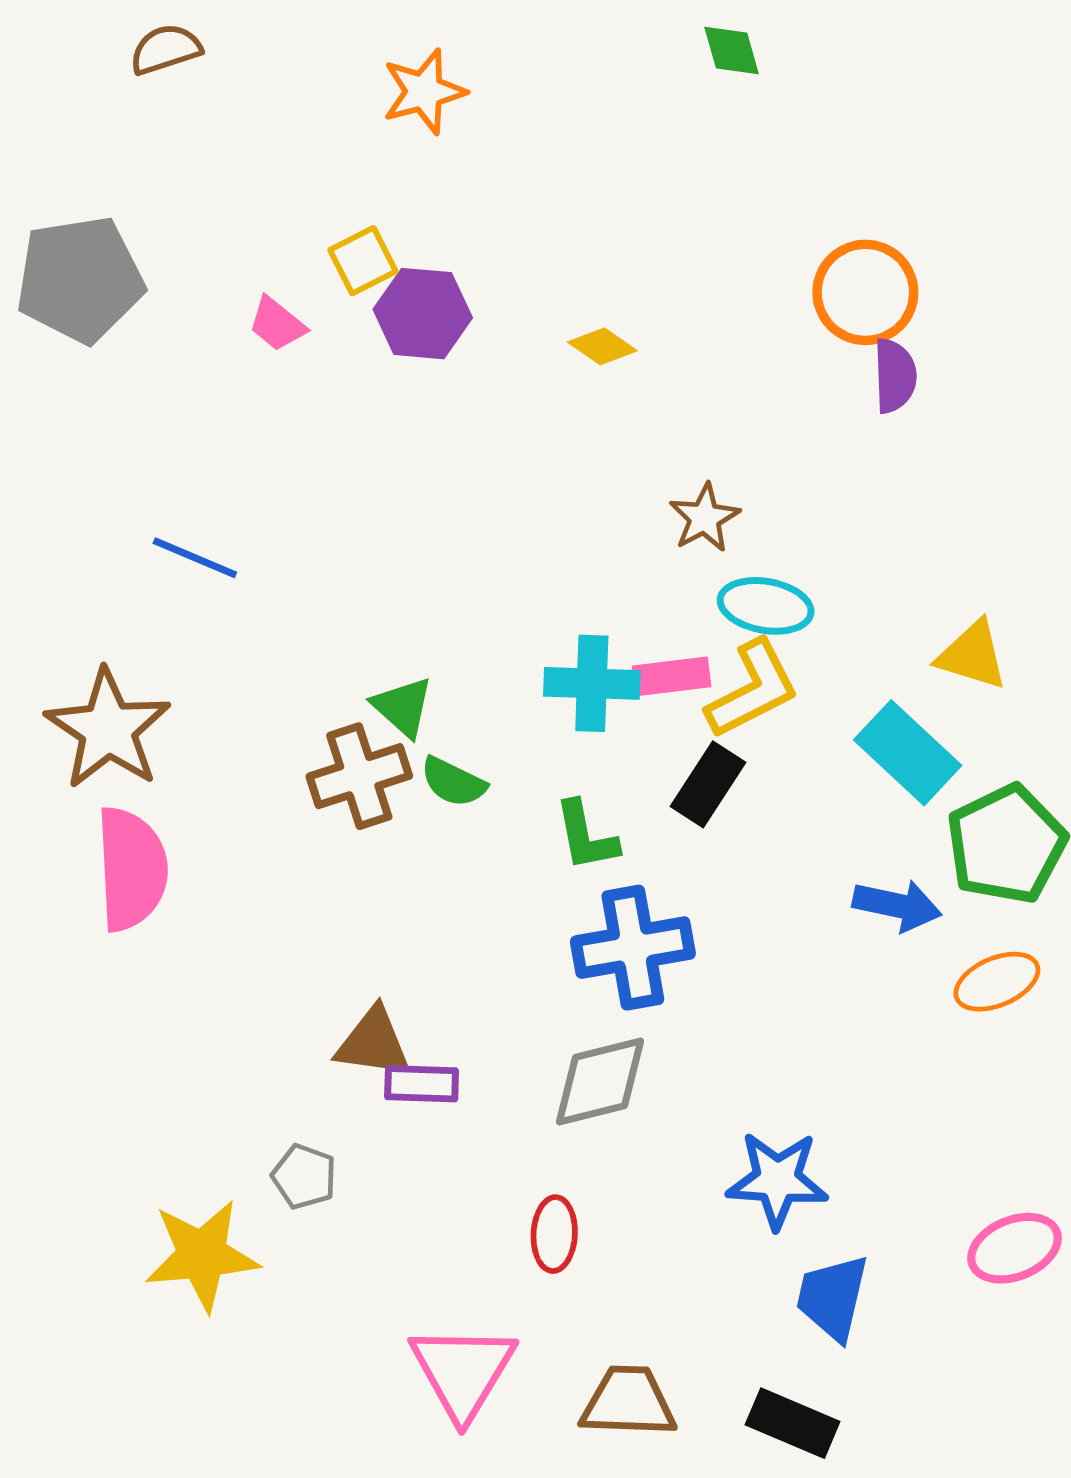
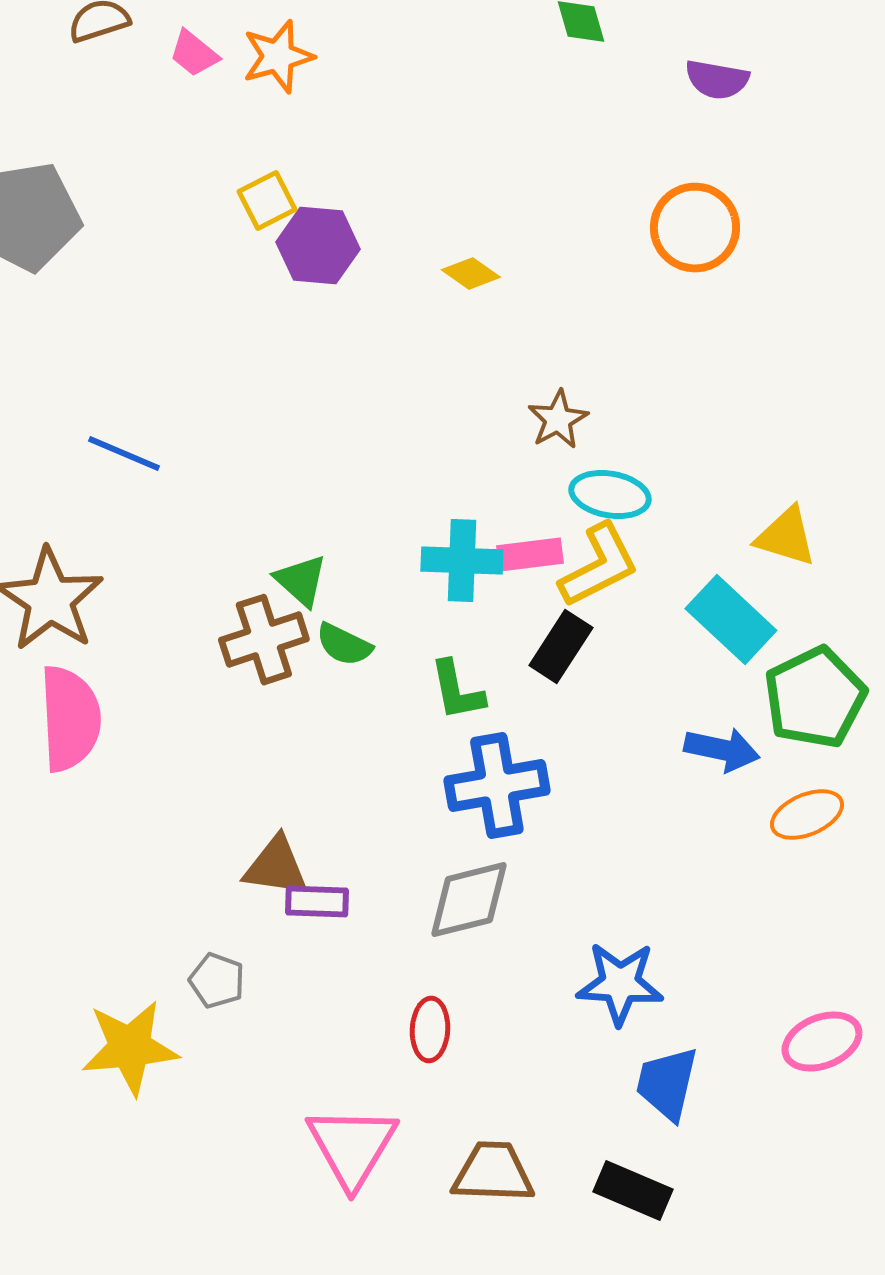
orange star: (424, 92) -> (278, 57), moved
pink trapezoid: (277, 324) -> (194, 54), moved
purple semicircle: (895, 376) -> (717, 80), moved, turned 102

